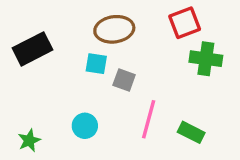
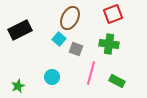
brown ellipse: (114, 29) -> (70, 18), turned -55
green cross: (206, 59) -> (109, 44), moved
cyan square: (96, 64) -> (59, 39), turned 32

